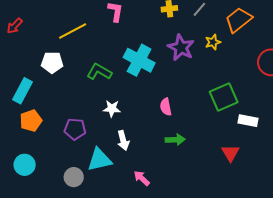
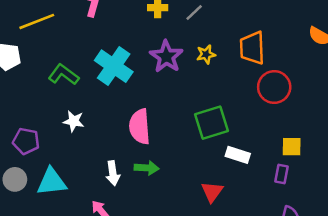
orange trapezoid: (239, 20) -> (252, 48), moved, turned -60
pink semicircle: (166, 107) -> (140, 127), size x1.6
white arrow: (123, 140) -> (113, 173), moved
gray circle: (74, 177) -> (15, 179), moved

